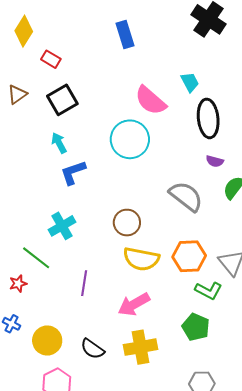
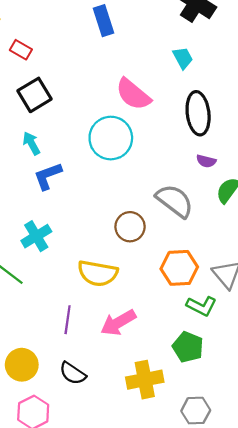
cyan trapezoid: (190, 82) -> (183, 58), moved
brown circle: (127, 223) -> (130, 227), moved
yellow semicircle: (141, 259) -> (98, 273), moved
purple line: (84, 283) -> (68, 320), moved
yellow cross: (140, 347) -> (145, 380), moved

